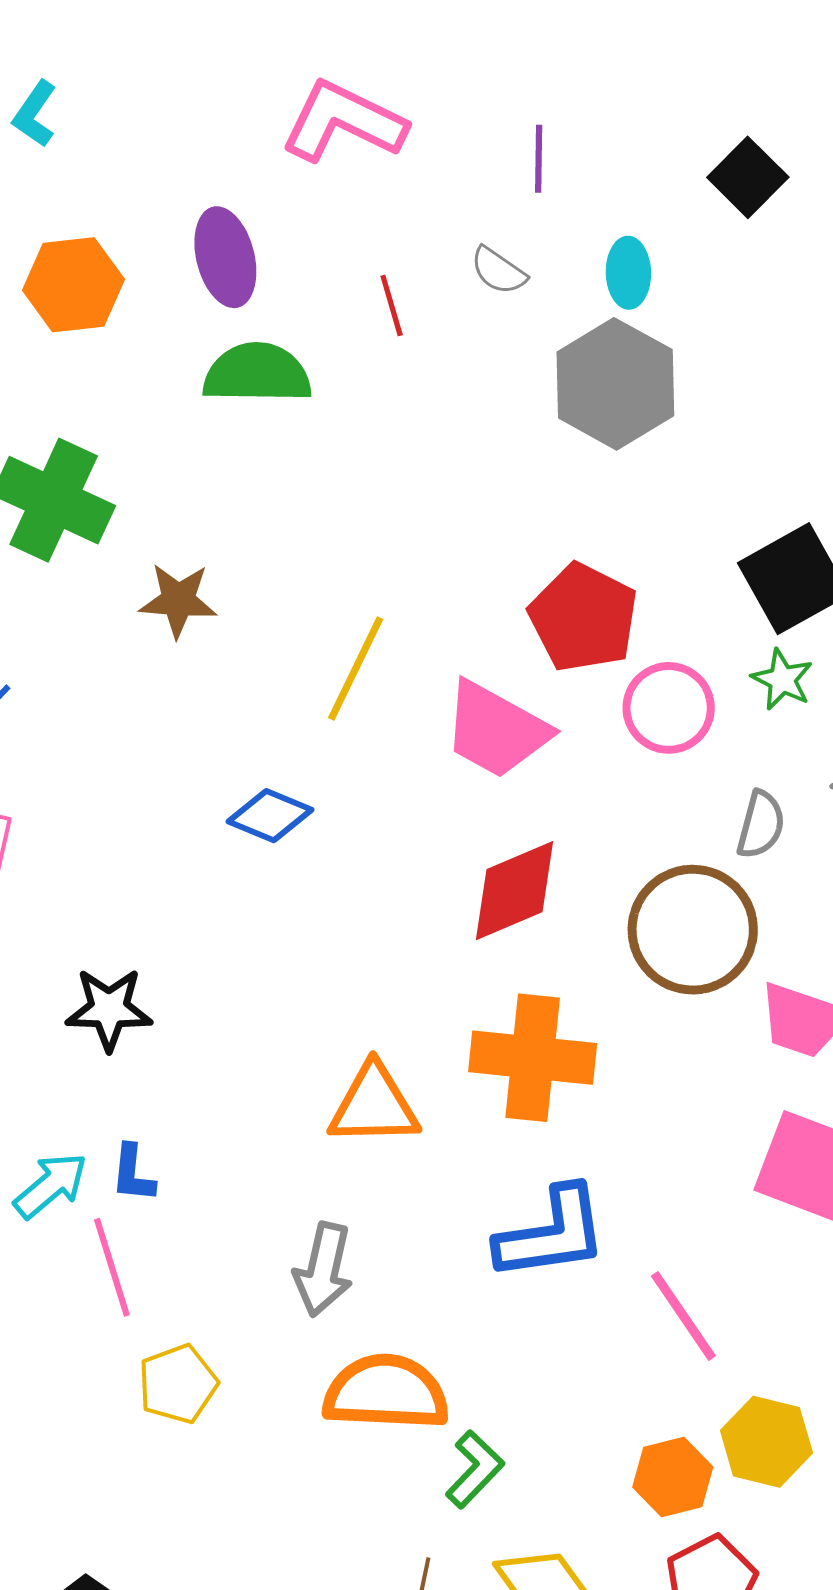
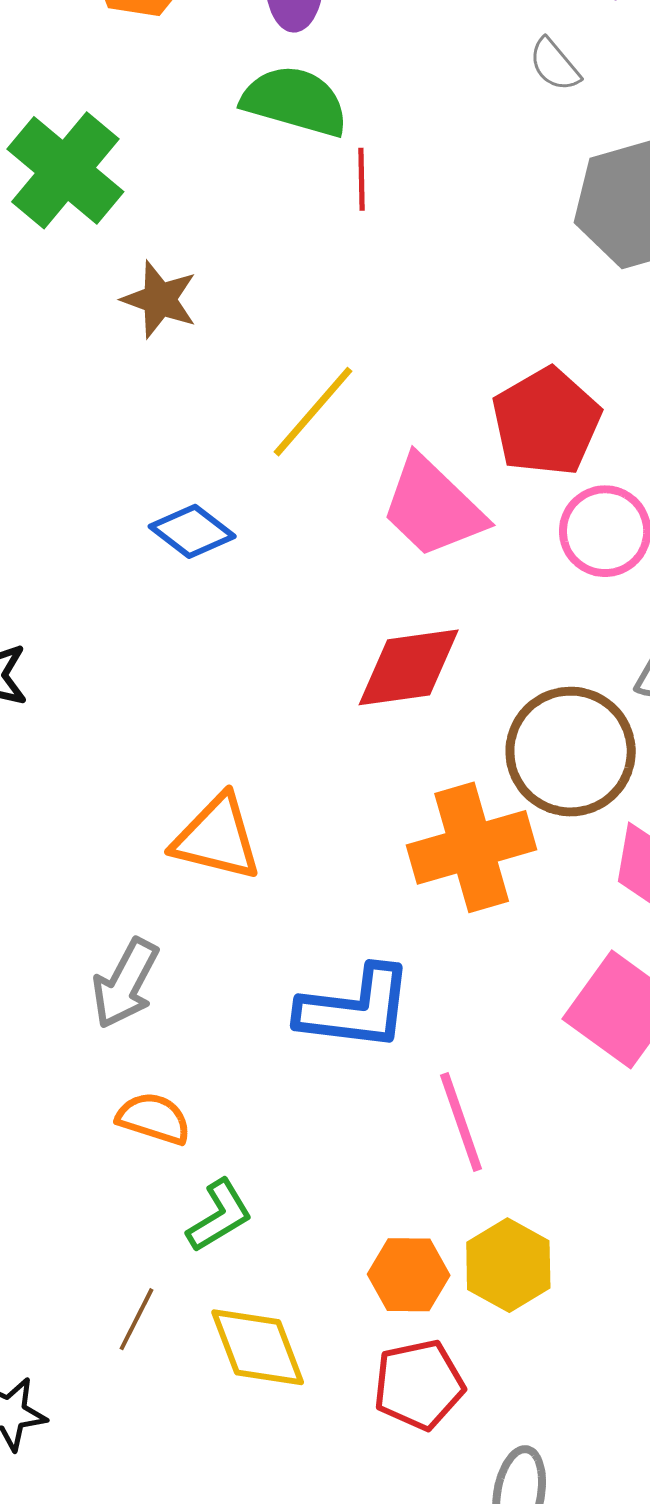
red line: (392, 305) -> (362, 179), moved
orange cross: (533, 1058) -> (472, 847), moved, turned -37
orange semicircle: (386, 1392) -> (154, 1118), size x0.6

